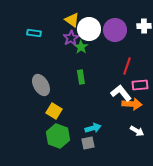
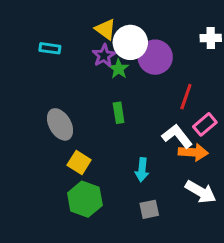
purple circle: (115, 30) -> (155, 57), moved
pink rectangle: (140, 85) -> (205, 124), turned -35
cyan arrow: (93, 128) -> (142, 170), moved, turned 112
white arrow: (137, 131) -> (201, 192), size x1.5
gray square: (88, 143) -> (149, 209), moved

